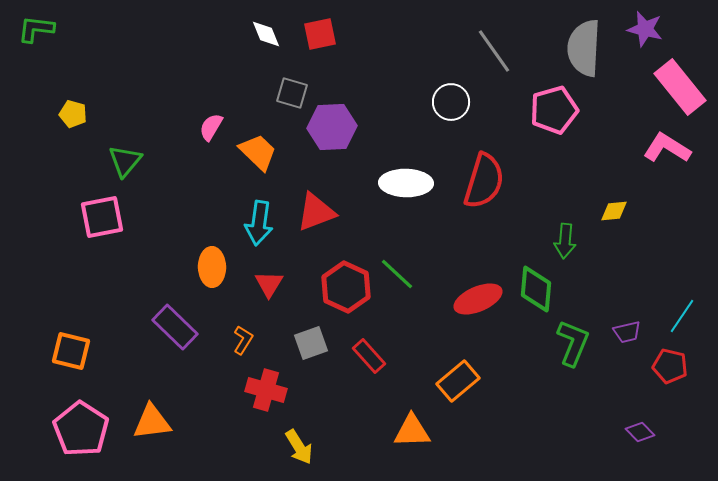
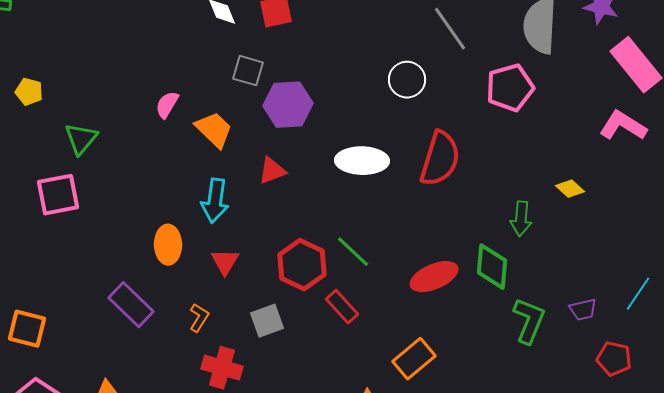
yellow diamond: (614, 211) -> (570, 189), turned 48
red triangle: (316, 212) -> (272, 171), moved, size x0.7
red rectangle: (369, 356) -> (342, 307), moved
red pentagon: (670, 366) -> (614, 359), moved

